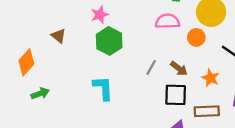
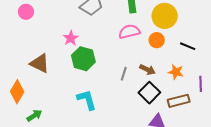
brown triangle: (59, 36) -> (40, 63), size x1.5
black square: (176, 95) -> (149, 93), turned -35

